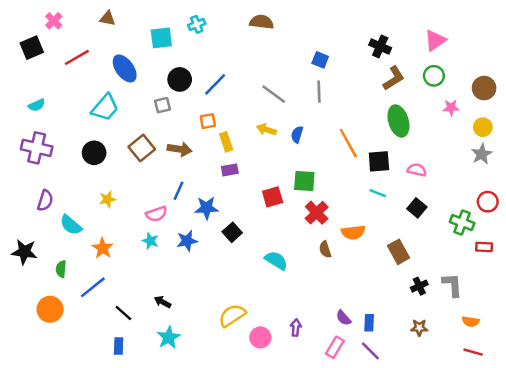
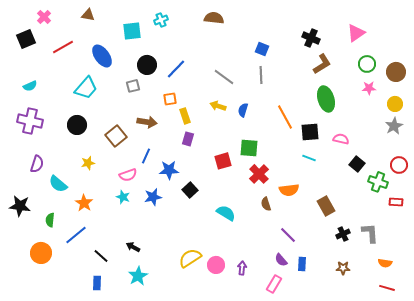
green circle: (434, 76) -> (367, 64), moved
brown square: (142, 148) -> (116, 136), moved
purple rectangle: (230, 170) -> (188, 139), turned -64
black square: (417, 208) -> (357, 164), moved
pink circle: (260, 337) -> (216, 265), moved
purple line: (370, 351) -> (288, 235), moved

